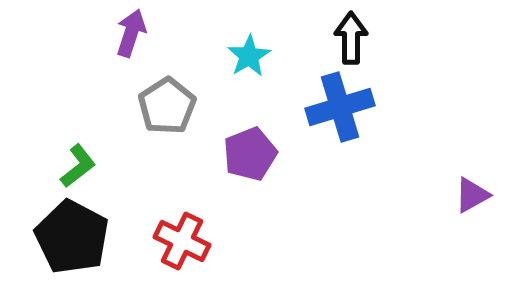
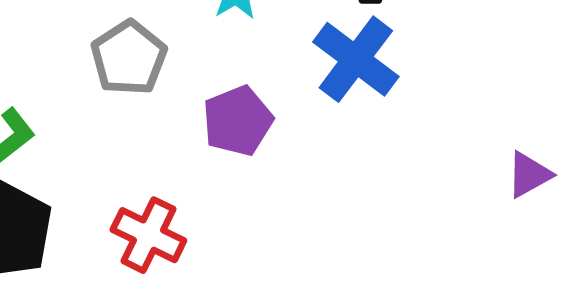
blue cross: (340, 107) -> (356, 59), turned -36

